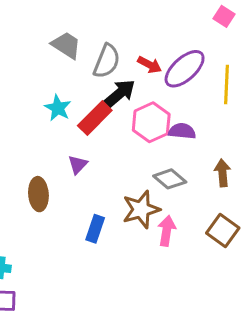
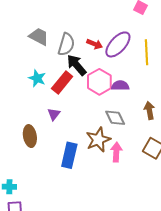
black arrow: (119, 94) -> (77, 65), turned -85
gray diamond: (170, 179) -> (115, 118), turned 30
blue rectangle: (95, 229) -> (69, 155), size x1.4

